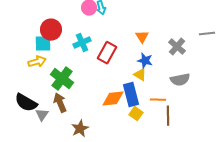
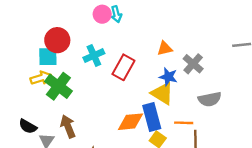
orange triangle: (142, 37) -> (165, 48), turned 48
gray cross: (177, 47) -> (193, 64), moved
yellow triangle: (140, 75) -> (162, 93), size x1.5
green cross: (62, 79) -> (58, 86), moved
black semicircle: (26, 103) -> (28, 126), size x0.7

